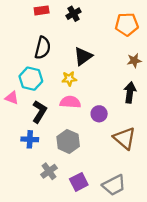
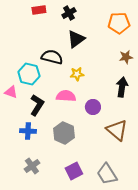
black semicircle: (43, 48) -> (52, 57), moved, turned -90
black triangle: (83, 56) -> (76, 39), moved
yellow star: (69, 79) -> (77, 74), moved
gray cross: (49, 171) -> (32, 166), moved
gray trapezoid: (114, 185) -> (107, 174), turned 85

